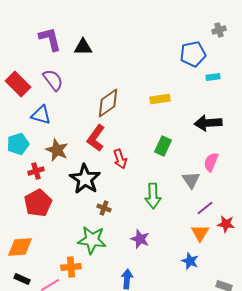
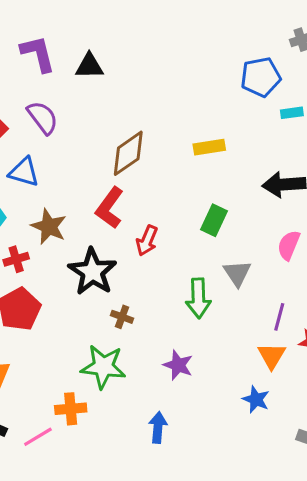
red arrow: (120, 159) -> (147, 241), turned 42
gray triangle: (191, 180) -> (237, 273), moved
purple line: (205, 208) -> (279, 317), turned -36

